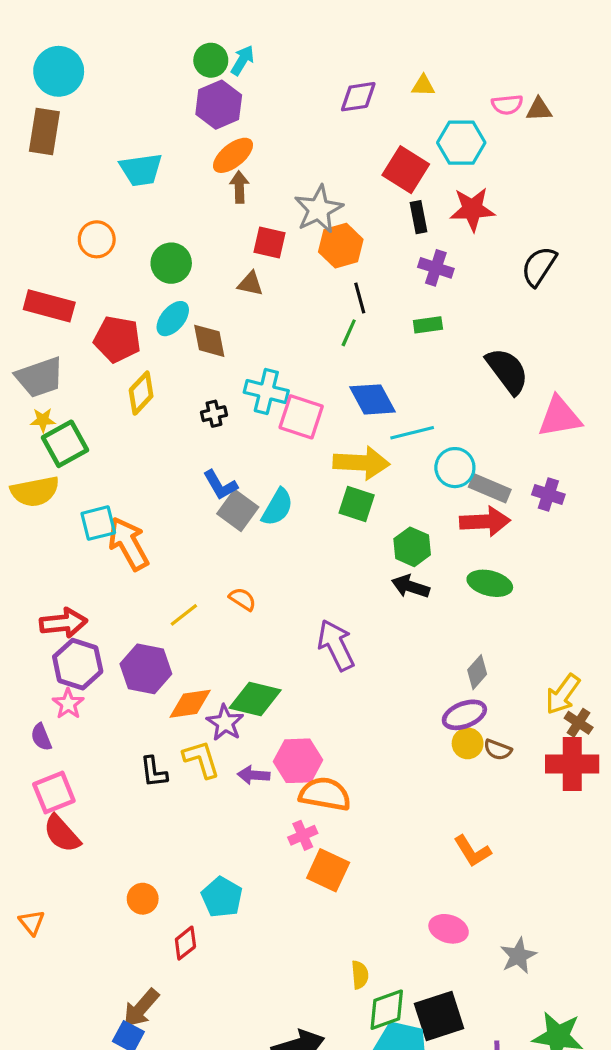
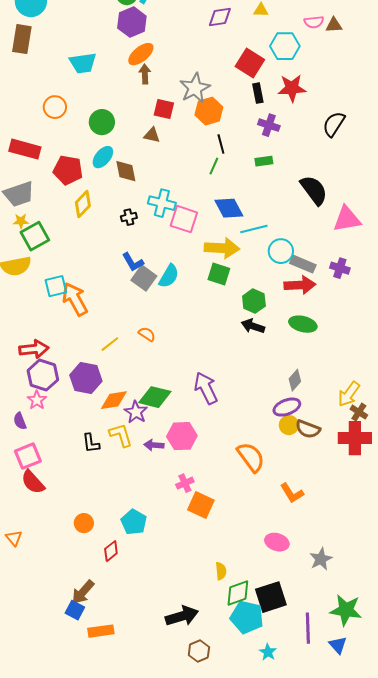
purple arrow: (336, 645) -> (206, 388), moved
brown semicircle: (498, 750) -> (308, 429), size x1.4
orange semicircle: (325, 794) -> (251, 457), moved, turned 44

